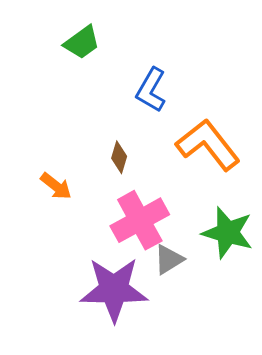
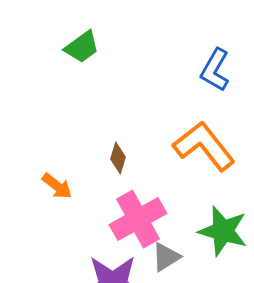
blue L-shape: (151, 90) -> (215, 70), moved

